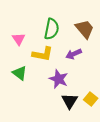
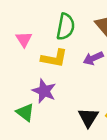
green triangle: (20, 73) -> (25, 112), moved
purple star: (59, 79) -> (44, 91), moved

